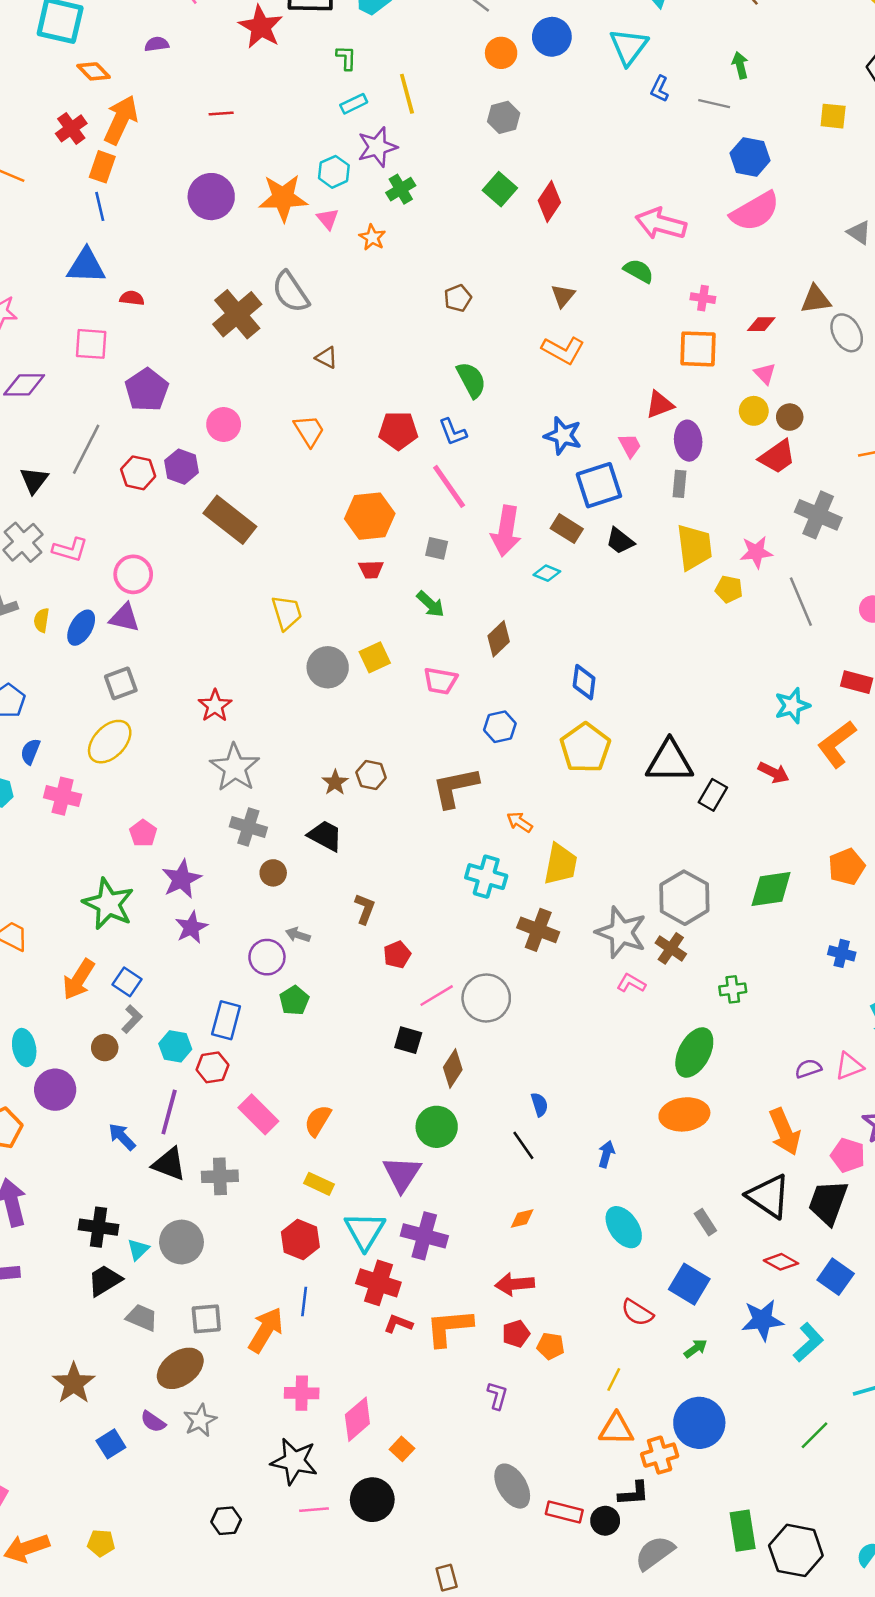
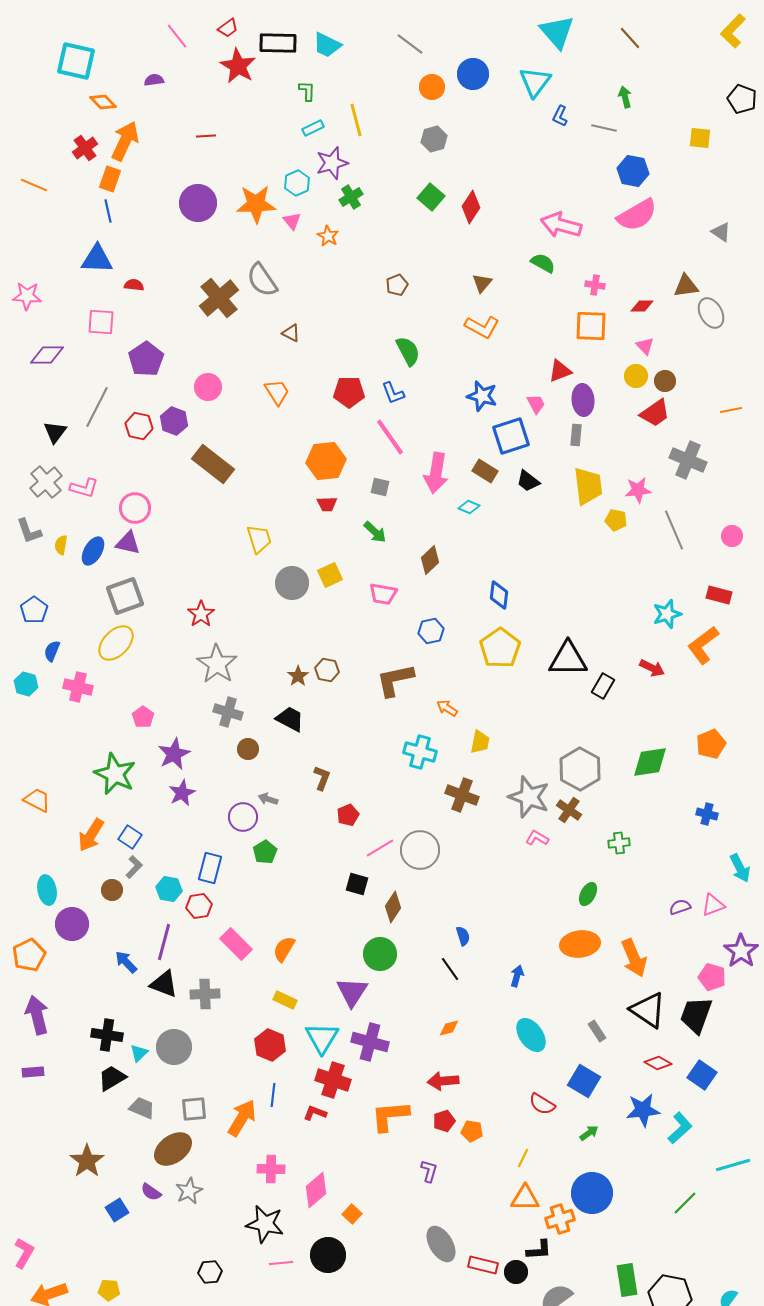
gray square: (121, 683) -> (125, 596), size x1.4
yellow trapezoid: (561, 864) -> (480, 742), size x0.7
green ellipse: (694, 1052) -> (588, 894), size x0.6
orange arrow: (785, 1132) -> (634, 958), moved
red L-shape: (398, 1324) -> (315, 1113), moved

